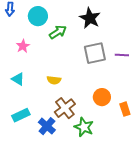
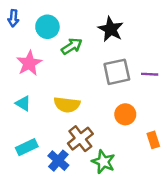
pink star: (23, 46) -> (29, 63), size x1.5
yellow semicircle: (54, 80) -> (67, 105), size x1.5
orange circle: (102, 97) -> (125, 114), moved

